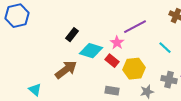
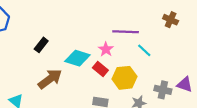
purple line: (135, 27) -> (126, 32), turned 30
black rectangle: (72, 35) -> (41, 45), moved
cyan line: (165, 48) -> (144, 50), moved

